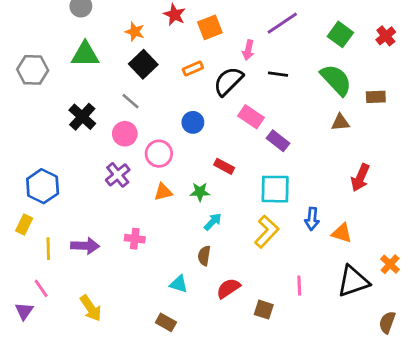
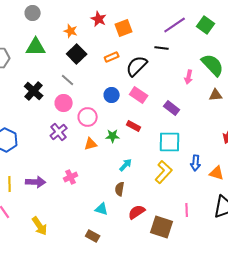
green square: (340, 34) -> (206, 25), moved
pink arrow: (248, 50) -> (189, 77), moved
black line: (278, 74) -> (162, 48), moved
pink rectangle: (251, 117) -> (139, 95), moved
green star: (200, 192) -> (113, 136), moved
pink cross: (135, 239) -> (71, 177), turned -32
brown square: (264, 310) -> (162, 227), size x1.6

